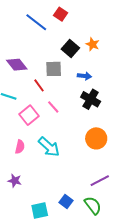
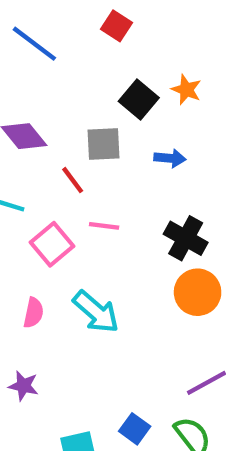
blue line: (36, 22) -> (34, 44), moved
black cross: (91, 99) -> (186, 238), moved
pink line: (53, 107) -> (104, 226), turned -40

